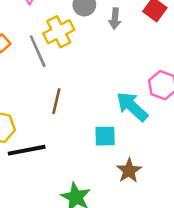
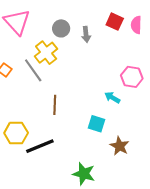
cyan arrow: (132, 107) -> (112, 98), size x0.6
cyan square: (105, 136) -> (96, 124), turned 30

